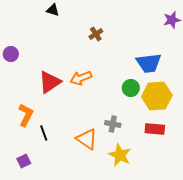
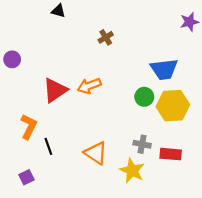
gray cross: (113, 124) -> (142, 144), moved
red rectangle: (155, 129) -> (171, 154), moved

